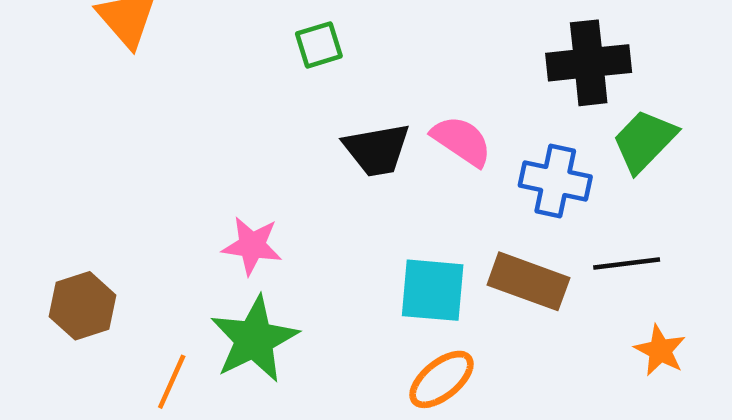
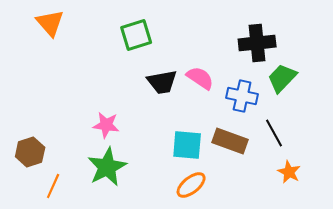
green square: (319, 45) -> (136, 35), size x1.5
black line: (627, 263) -> (274, 133), turned 68
orange line: (172, 382) -> (53, 186), moved

